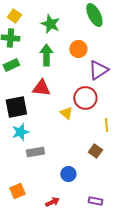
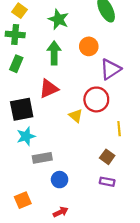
green rectangle: (11, 65) -> (16, 64), turned -42
red triangle: (41, 88) -> (49, 89), turned -30
blue circle: (68, 174) -> (60, 180), moved
purple rectangle: (95, 201) -> (107, 182), moved

